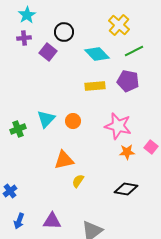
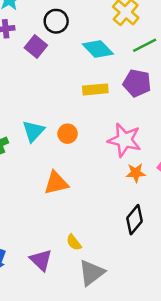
yellow semicircle: (78, 181) -> (74, 242), moved, turned -72
black diamond: (126, 189) -> (135, 220), turned -60
purple triangle: (52, 221) -> (41, 260), turned 42

